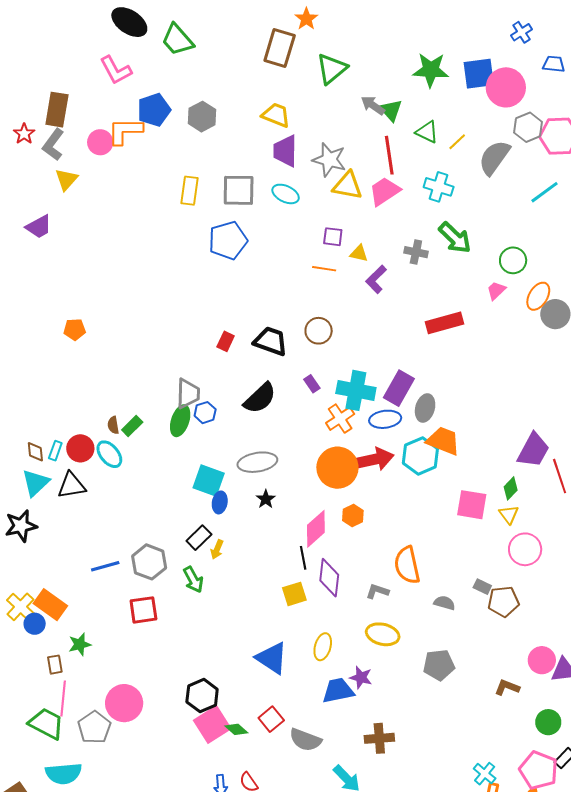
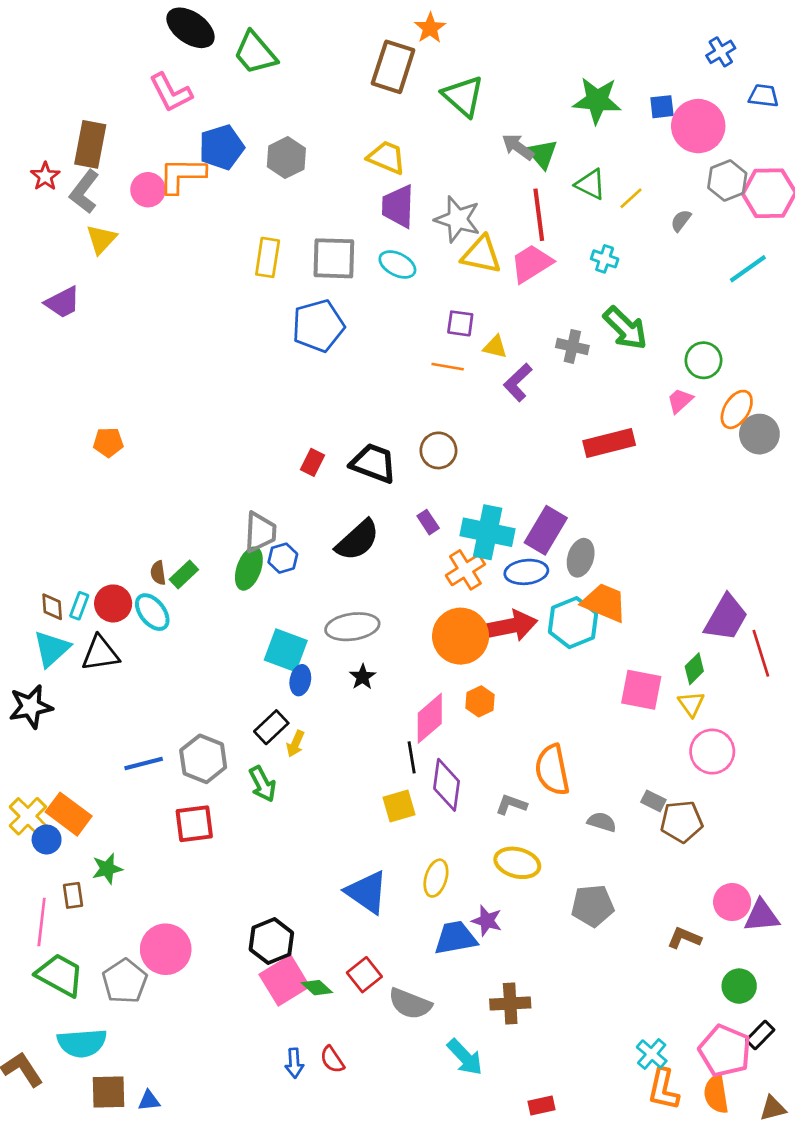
green triangle: (332, 69) -> (463, 96), turned -40
blue square: (479, 74) -> (662, 107), size x0.6
gray semicircle: (494, 158) -> (681, 221), size x0.5
cyan cross: (439, 187) -> (605, 259), size x0.7
pink line: (63, 699) -> (42, 922), moved

